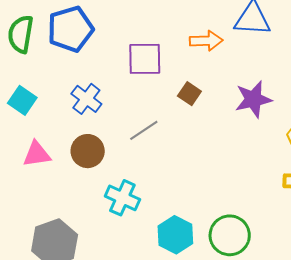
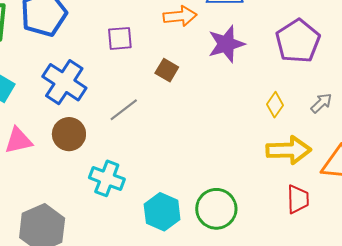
purple square: (145, 59) -> (120, 38), size x0.7
blue cross: (86, 99) -> (64, 82), size x1.4
purple star: (253, 99) -> (226, 44), moved

